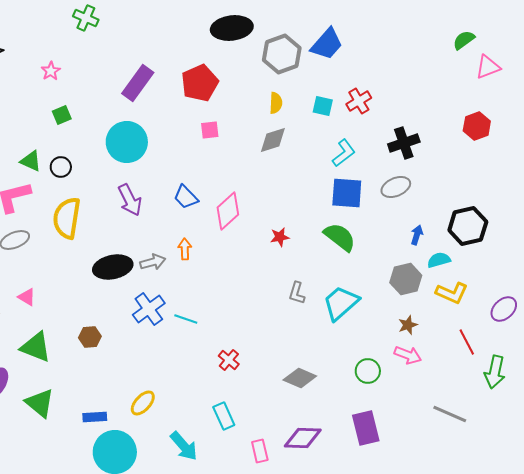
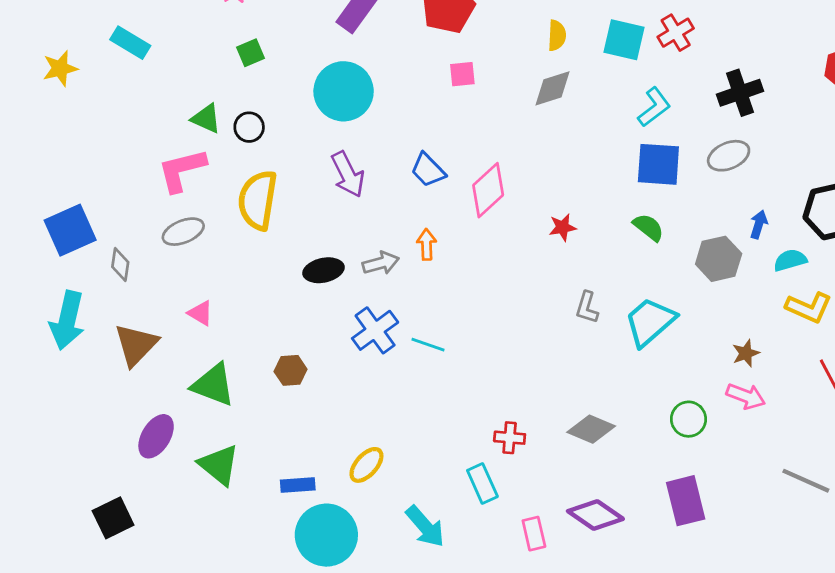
cyan square: (323, 106) -> (624, 40), size x1.4
green semicircle: (340, 237) -> (648, 227), size x0.7
black ellipse: (113, 267) -> (323, 270), size x0.7
gray hexagon: (406, 279) -> (719, 259), moved
red cross: (229, 360) -> (510, 438), moved, turned -35
purple diamond: (303, 438) -> (595, 515), turned 33

